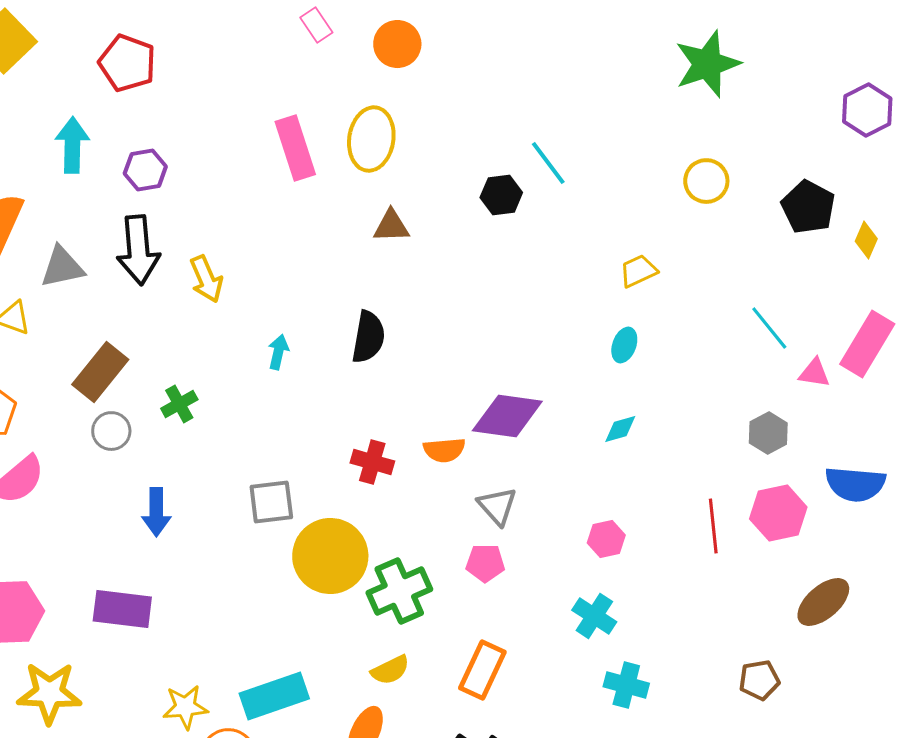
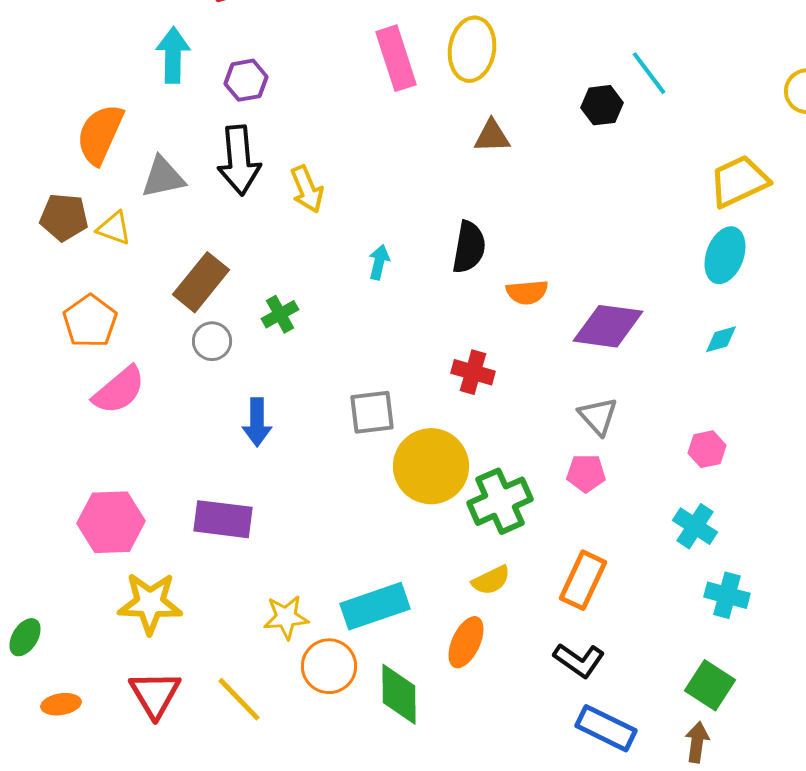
yellow trapezoid: (638, 271) -> (739, 181), size x1.6
cyan ellipse: (624, 345) -> (725, 255), size x1.6
orange semicircle: (444, 450) -> (527, 292), moved

